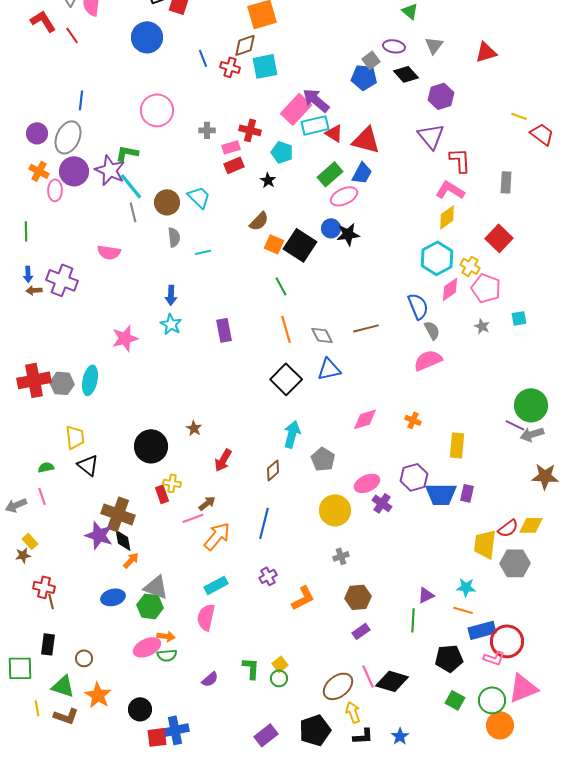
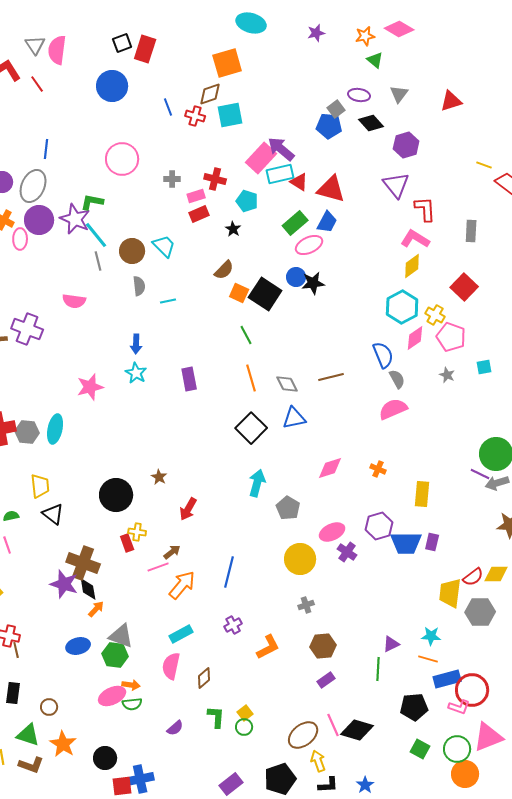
brown diamond: (273, 470) -> (204, 678), moved

